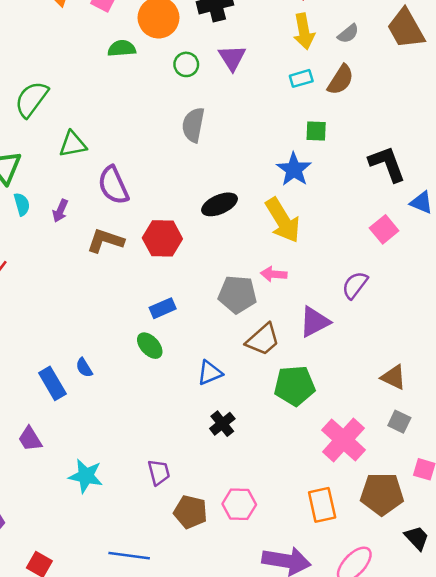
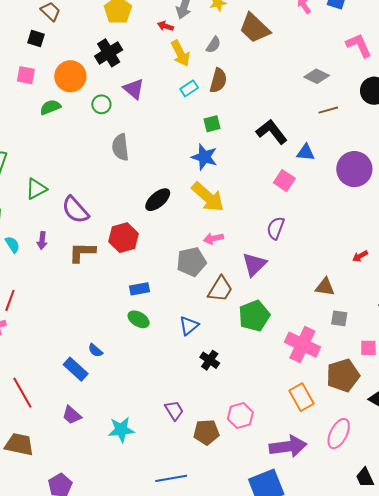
blue rectangle: (163, 308) -> (140, 289), turned 30

